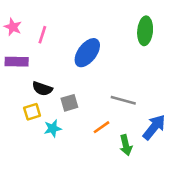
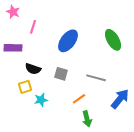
pink star: (13, 27) -> (13, 12), moved
green ellipse: (145, 31) -> (113, 40), moved, turned -35
gray square: (69, 103) -> (61, 74), moved, turned 32
green arrow: (126, 145) -> (87, 119), moved

